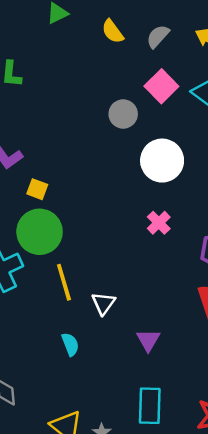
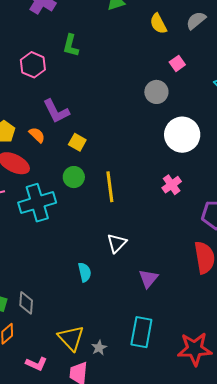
gray semicircle: (158, 36) -> (196, 20), moved
pink square: (161, 86) -> (177, 63), moved, size x0.6
green circle: (40, 232) -> (74, 177), size x0.6
yellow line: (64, 282) -> (110, 187), moved

